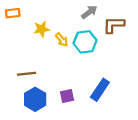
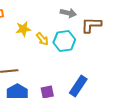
gray arrow: (89, 12) -> (68, 13), turned 49

